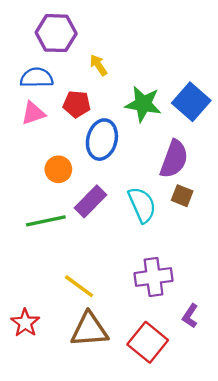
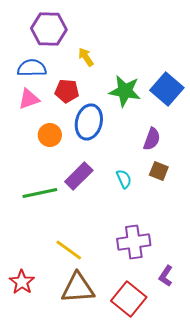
purple semicircle: (174, 159) -> (152, 139), size x0.7
orange circle: (58, 169) -> (50, 135), moved
cyan semicircle: (142, 205) -> (124, 179), size x0.6

